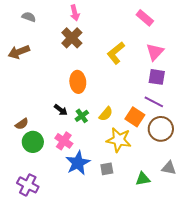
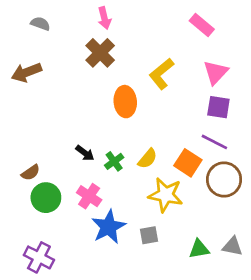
orange ellipse: (78, 82) -> (125, 102), moved
gray triangle: (169, 168) -> (232, 246), moved

